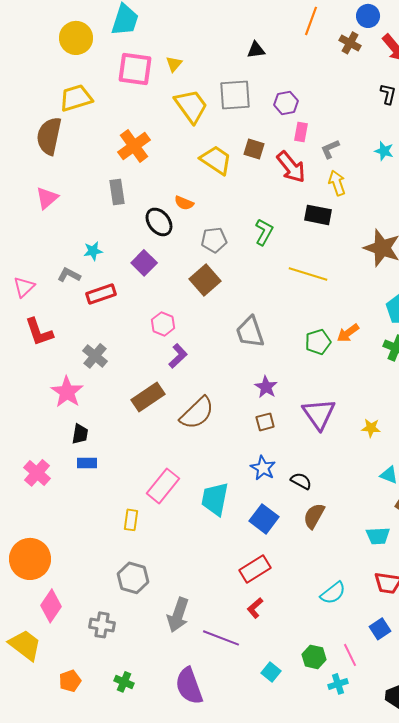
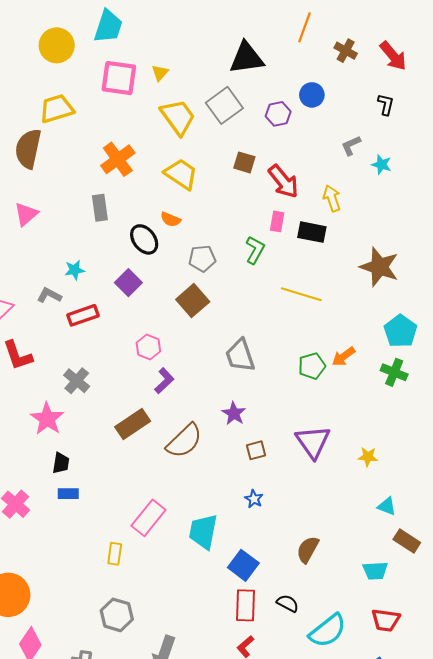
blue circle: (368, 16) -> (312, 95), moved
black triangle: (256, 50) -> (246, 58), size x1.8
gray square: (235, 95) -> (224, 105), turned -32
pink rectangle: (301, 132) -> (277, 221), moved
gray L-shape: (330, 149) -> (351, 146), moved
yellow trapezoid: (216, 160) -> (181, 174), moved
purple star: (266, 387) -> (234, 413), moved
blue star: (263, 468) -> (254, 499), size x0.7
black semicircle: (301, 481) -> (288, 603), moved
blue square: (264, 519) -> (243, 565), moved
red rectangle: (255, 569) -> (245, 605), turned -56
cyan semicircle: (333, 593) -> (328, 631), size x1.4

